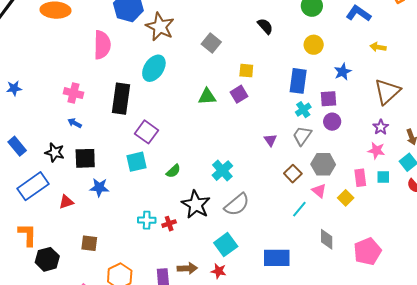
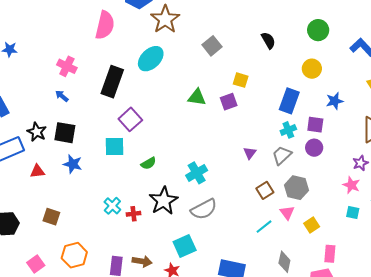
black star: (55, 153) -> (37, 132), moved
pink rectangle: (360, 178) -> (330, 254), moved
cyan cross: (147, 220) -> (112, 206), turned 30

